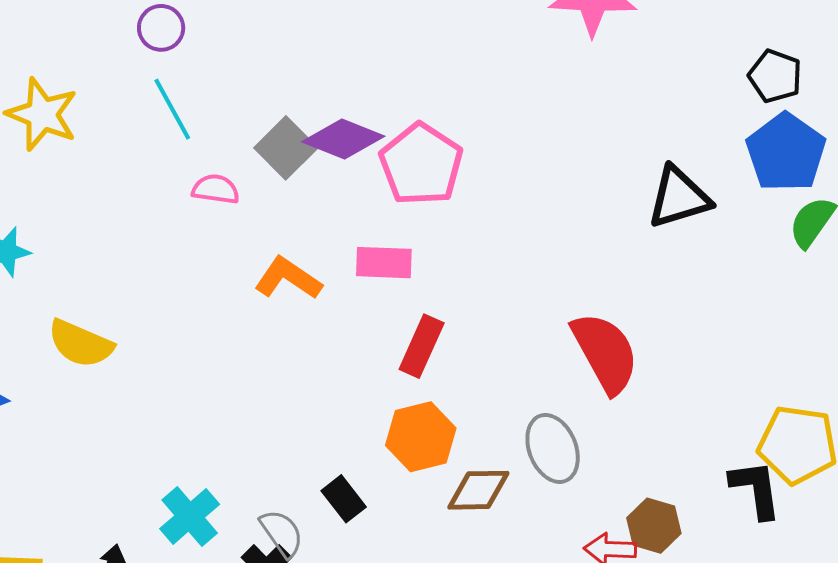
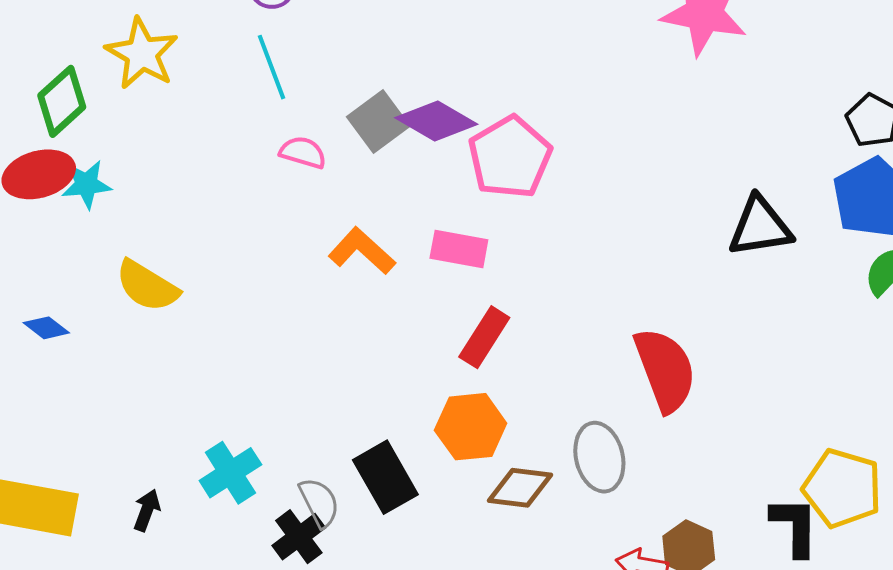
black rectangle: (344, 499) -> (385, 477), size x1.5

